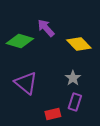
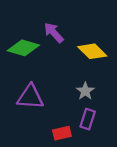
purple triangle: (26, 83) -> (30, 97), turned -35

